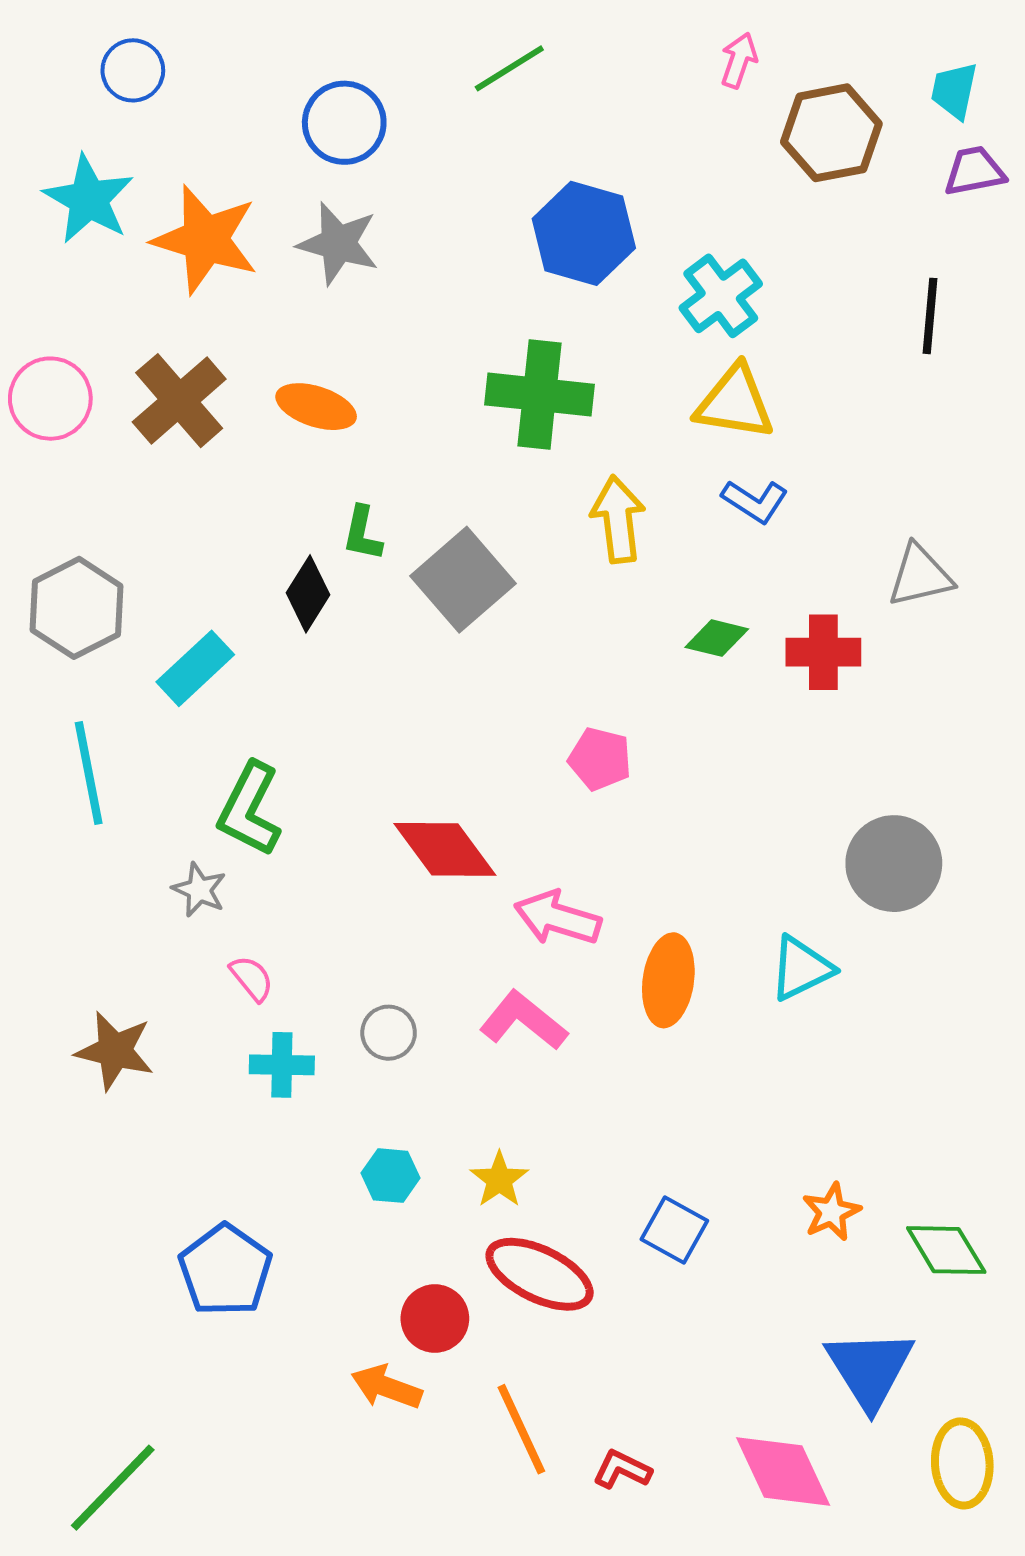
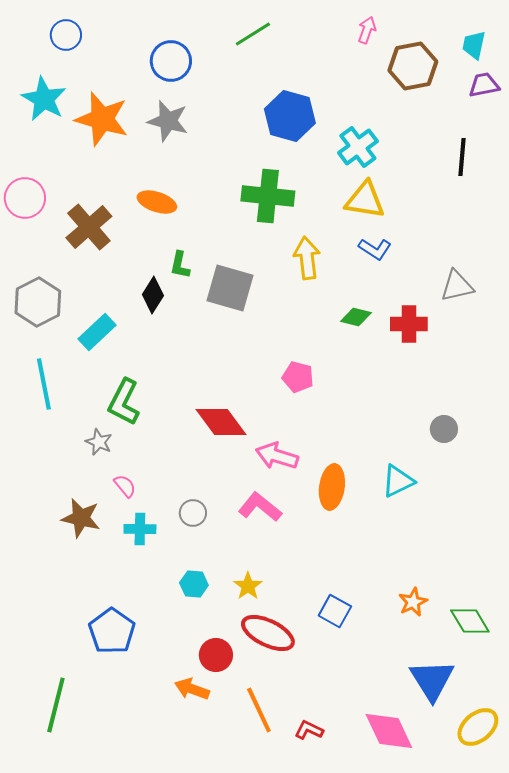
brown cross: (179, 401) -> (89, 227), moved
gray square: (463, 580) -> (230, 288), turned -33
gray circle: (894, 864) -> (444, 429), size x0.6
brown star: (115, 1051) -> (81, 518), moved
yellow ellipse: (962, 1463) -> (478, 727), turned 54
green line: (113, 1488) -> (56, 705), moved, turned -30

